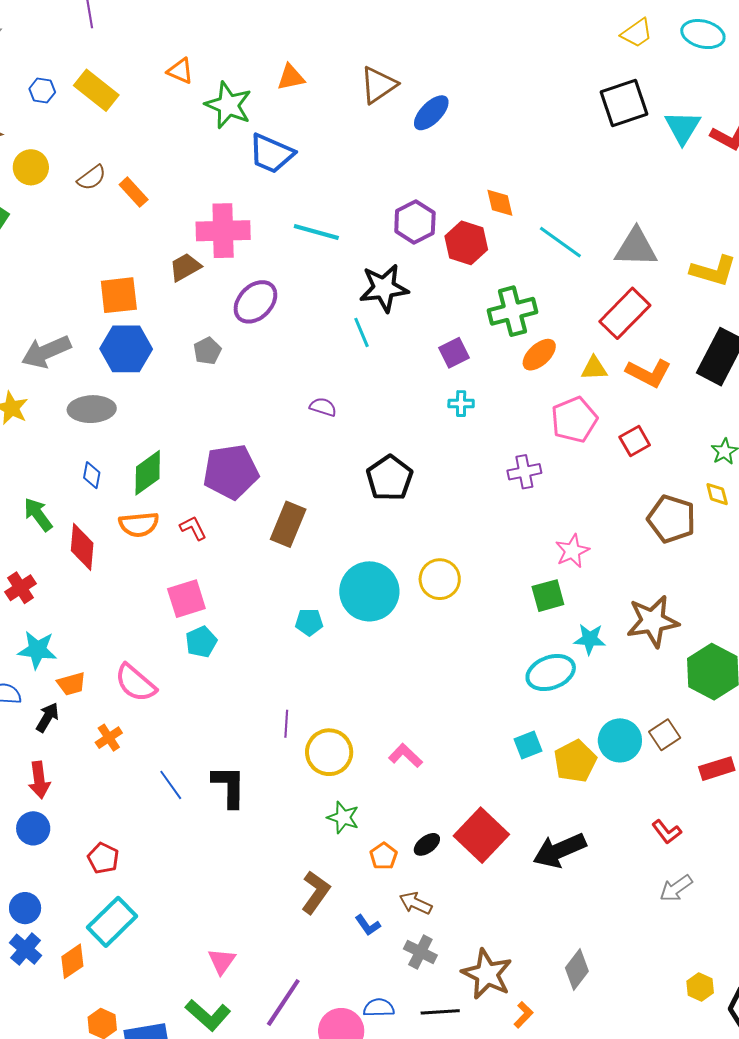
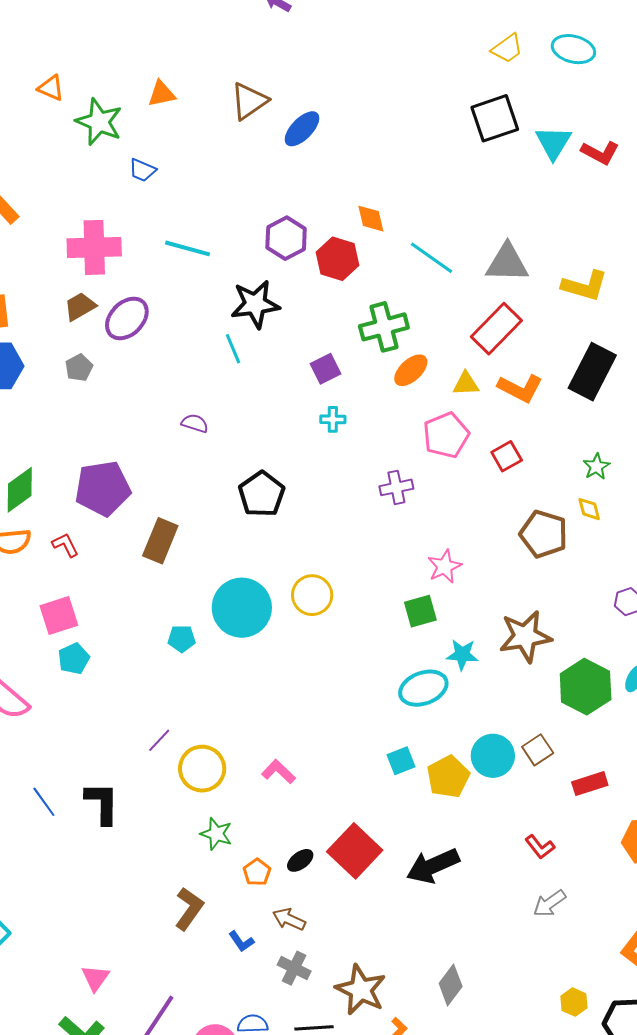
blue trapezoid: (271, 154) -> (142, 170), size x0.6
brown trapezoid: (185, 267) -> (80, 306), moved
purple line: (286, 724) -> (159, 740), turned 40

